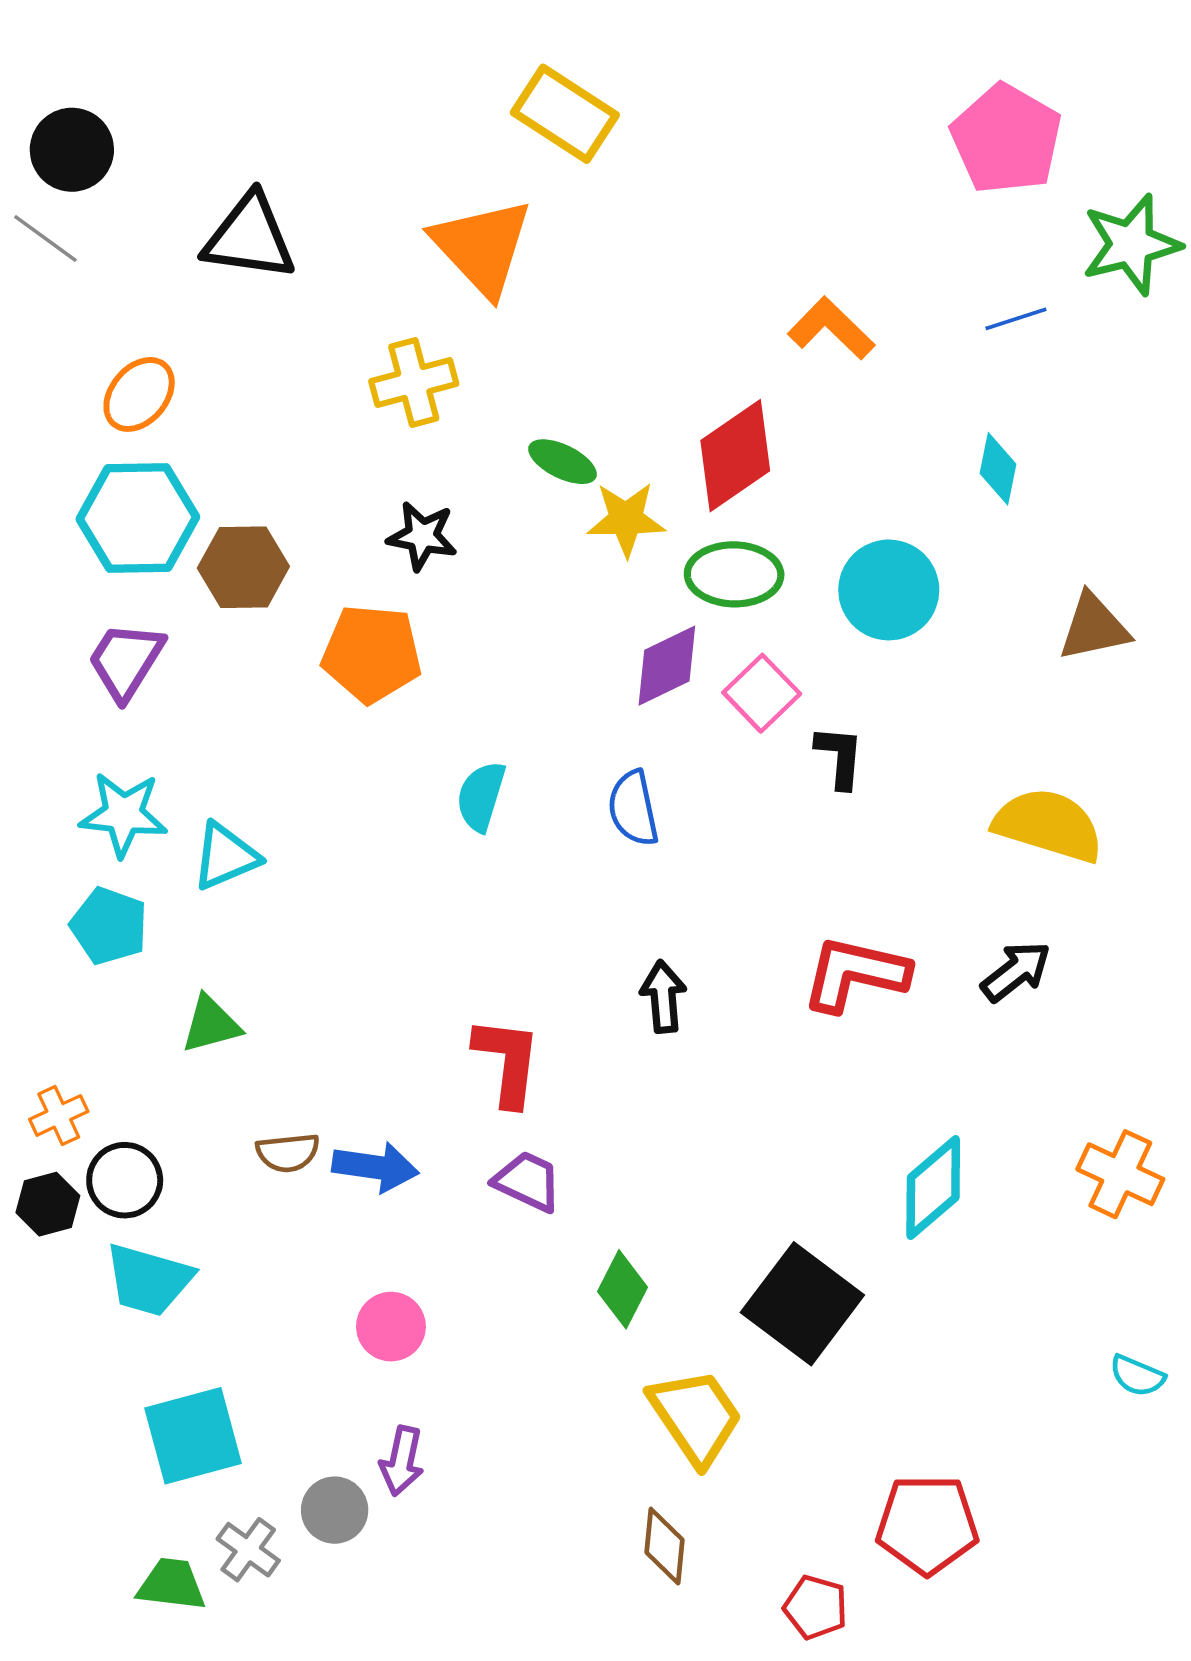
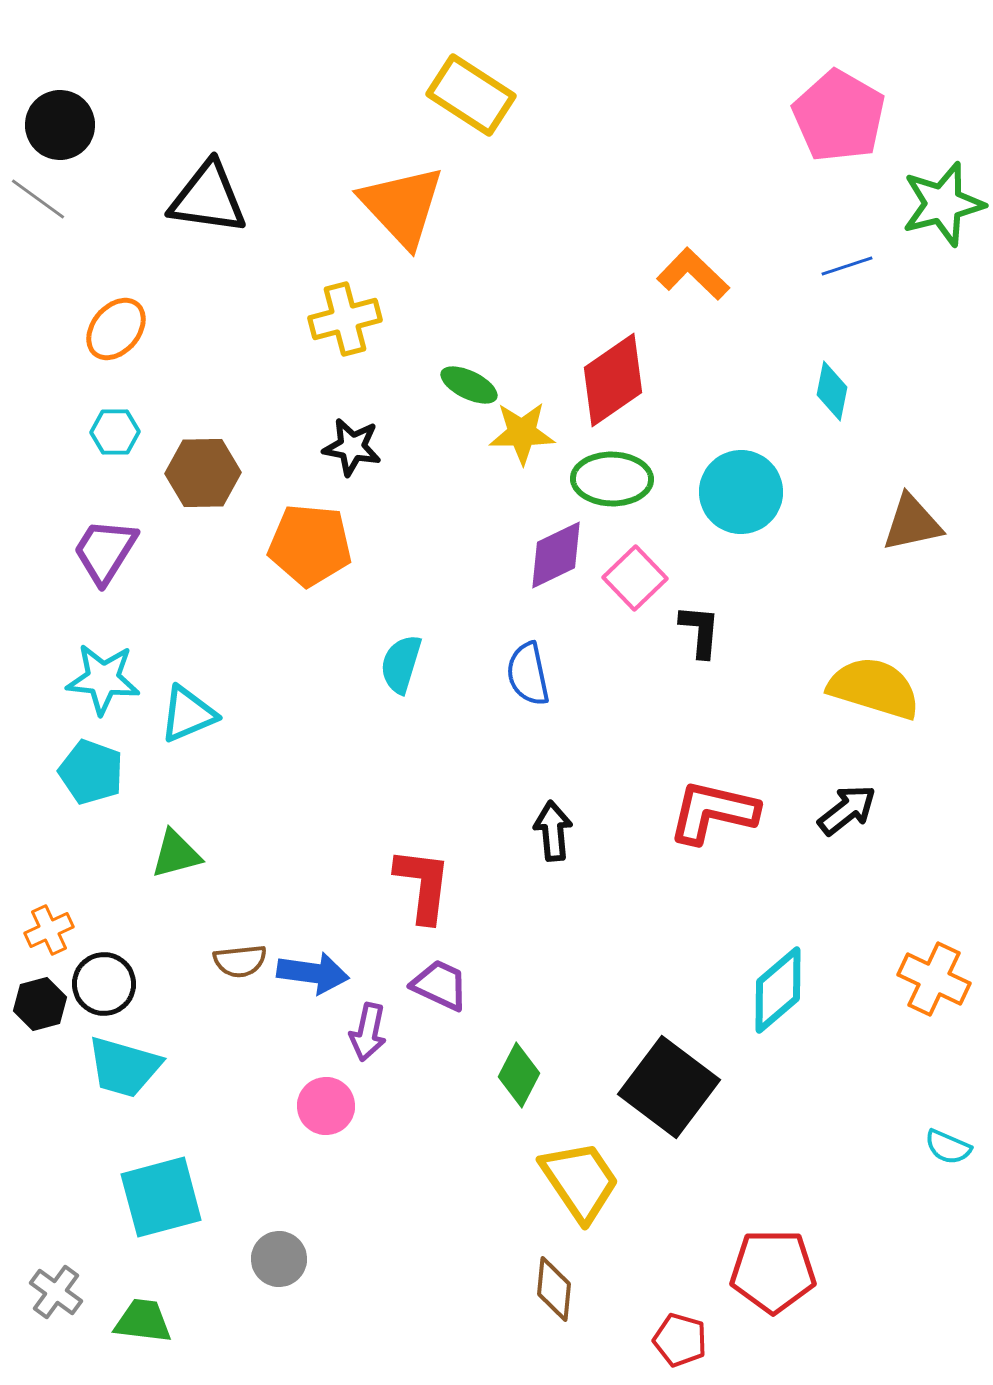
cyan hexagon: (138, 518) -> (115, 432), size x0.5
purple arrow: (402, 1461) -> (368, 1032), moved
gray cross: (248, 1550) -> (56, 1292), moved

